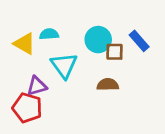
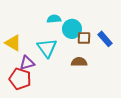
cyan semicircle: (49, 34) -> (54, 19), moved
blue rectangle: (139, 41) -> (105, 39), moved
yellow triangle: (25, 44) -> (13, 43), moved

